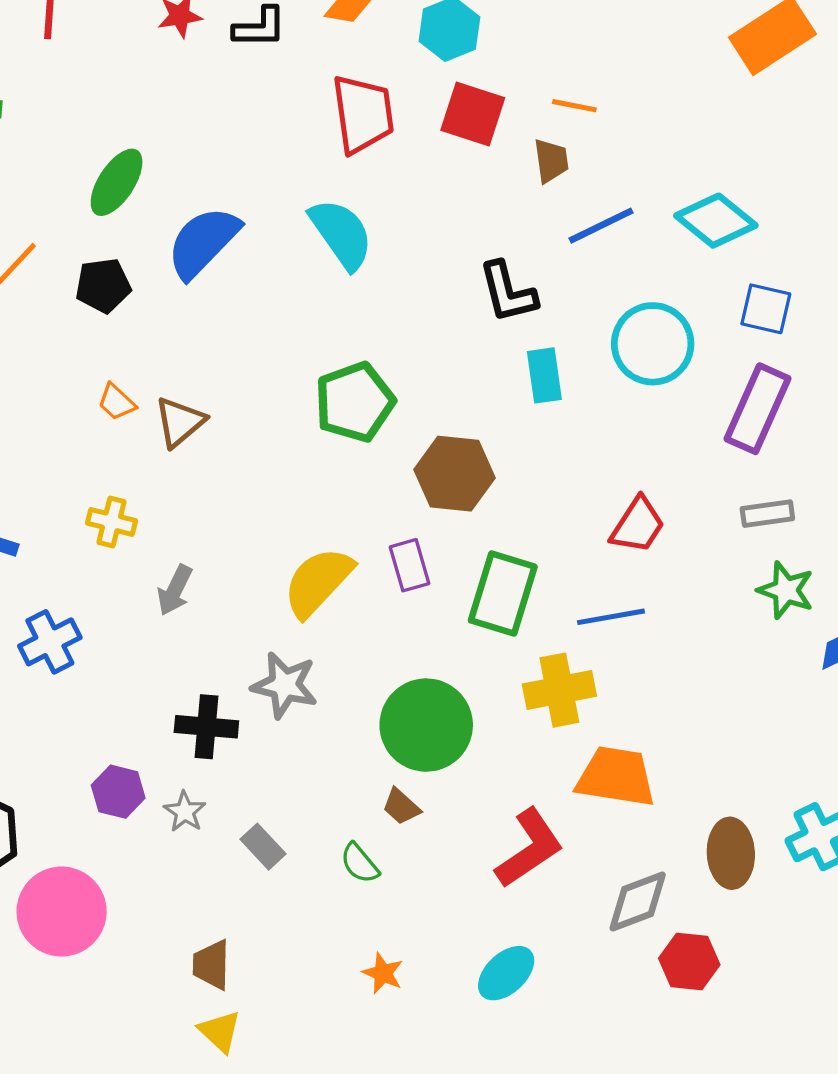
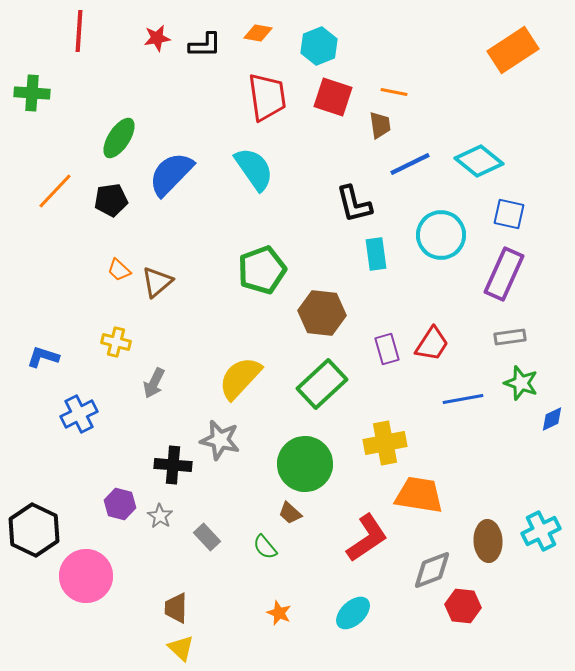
purple rectangle: (410, 565) -> (387, 349), moved
green rectangle: (503, 594) -> (322, 384), moved, turned 30
blue line: (611, 617) -> (463, 399), moved

